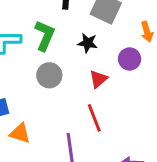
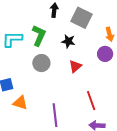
purple circle: (130, 59) -> (105, 54), moved
red line: (94, 118) -> (91, 101), moved

